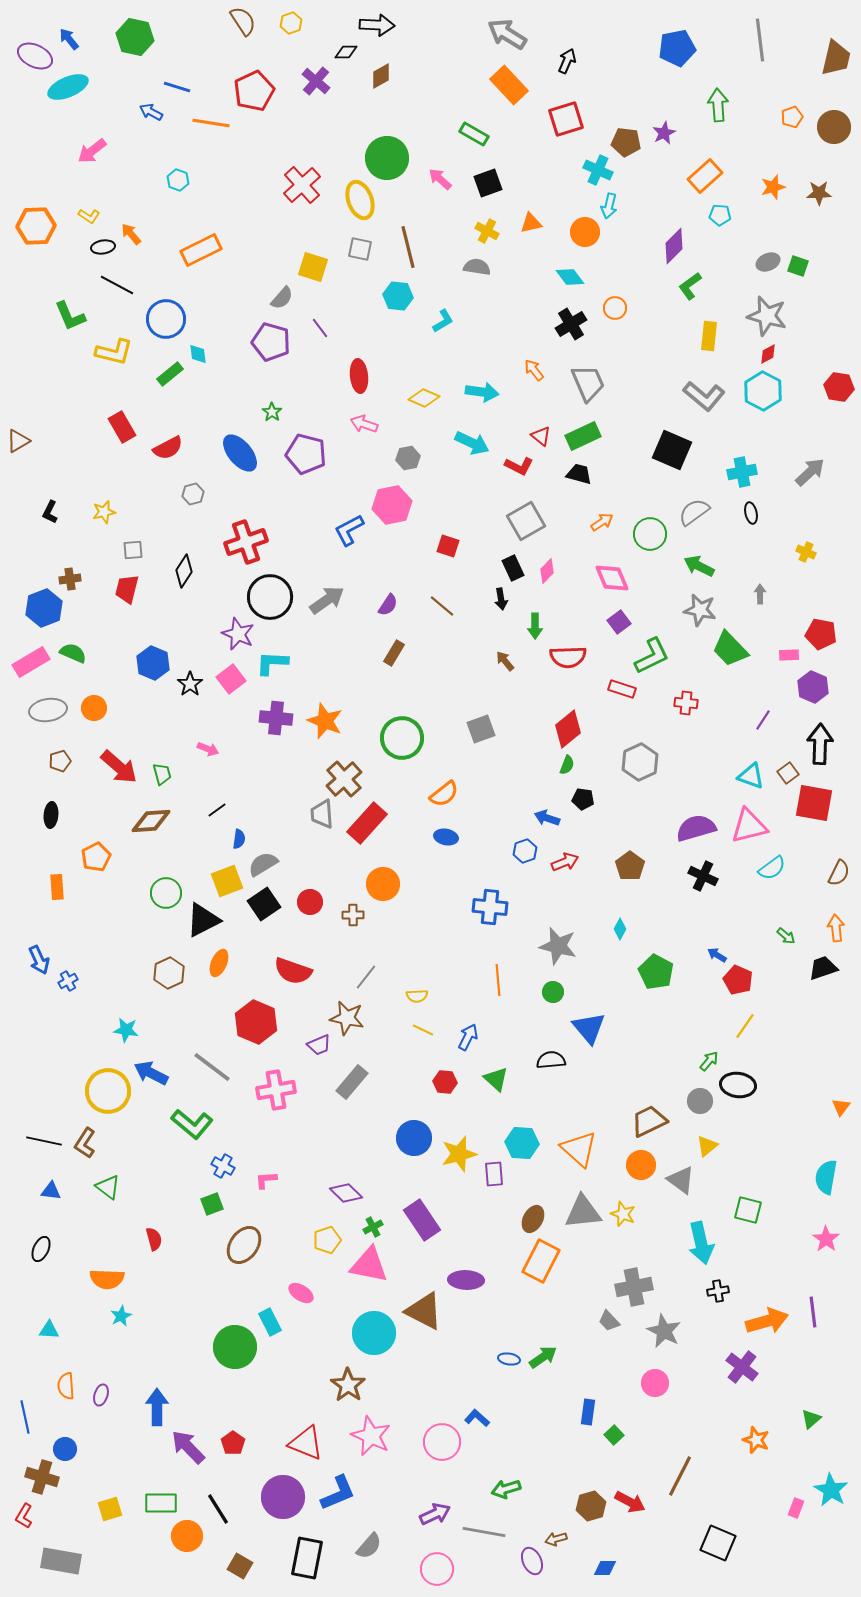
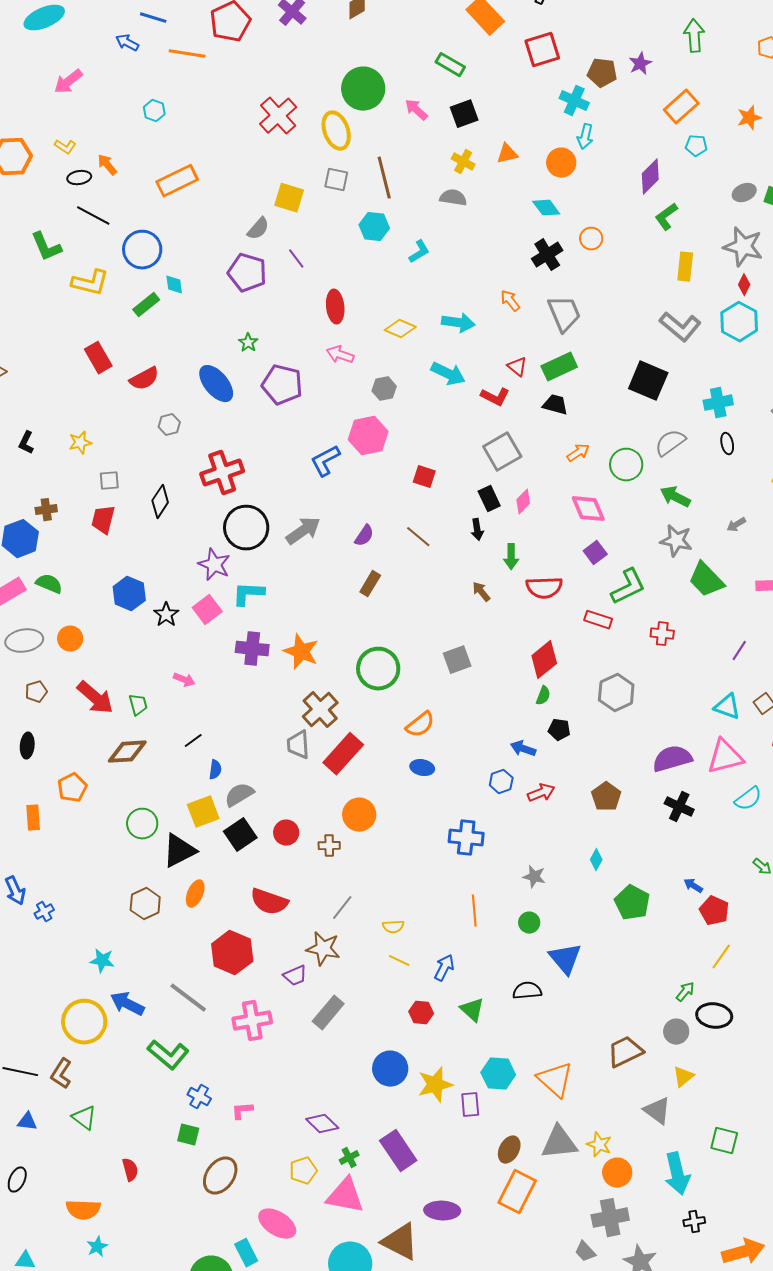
red diamond: (768, 354) -> (744, 285), turned -35
gray arrow: (760, 594) -> (736, 525), turned -120
gray star: (558, 946) -> (534, 877), size x0.6
orange circle: (641, 1165) -> (617, 1173), moved
green square: (212, 1204) -> (188, 1135), turned 35
pink ellipse: (301, 1293) -> (277, 1224), size x1.5

